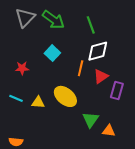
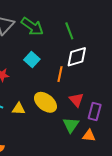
red triangle: (101, 76) -> (76, 100), moved, turned -35
purple rectangle: (117, 90) -> (95, 112), moved

